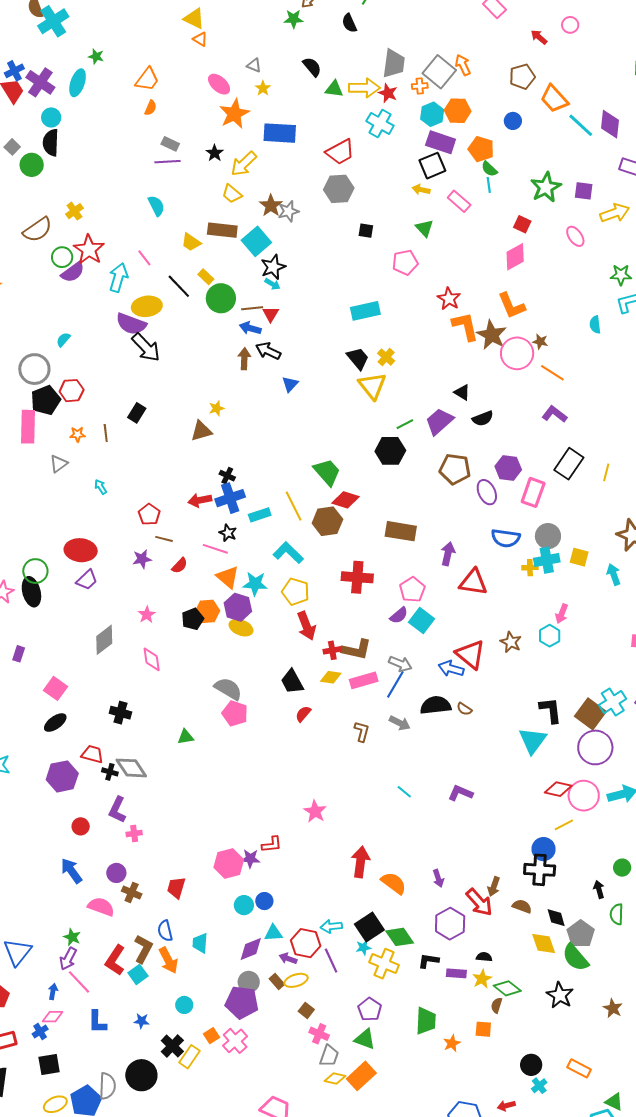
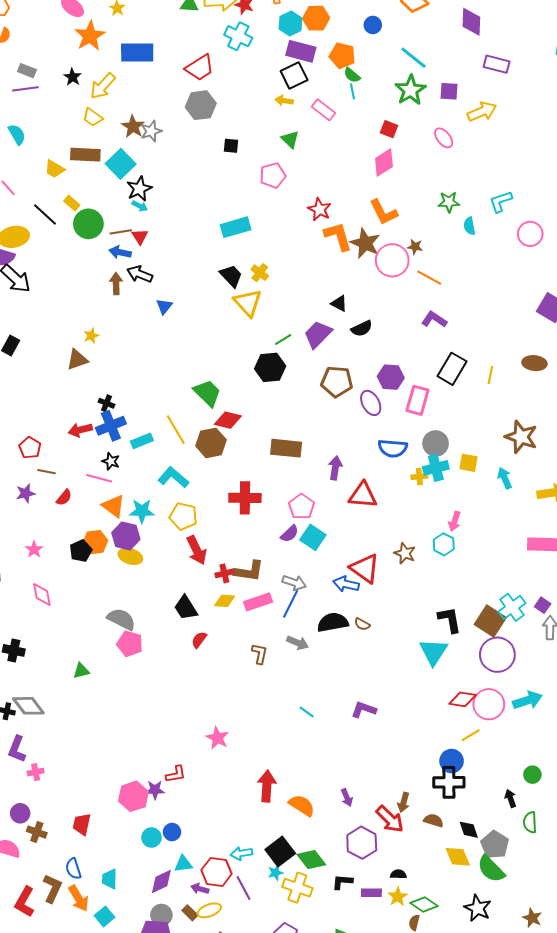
cyan line: (581, 125) -> (413, 58), moved
green star: (621, 275) -> (449, 202), moved
cyan square: (138, 974) -> (104, 916), moved

